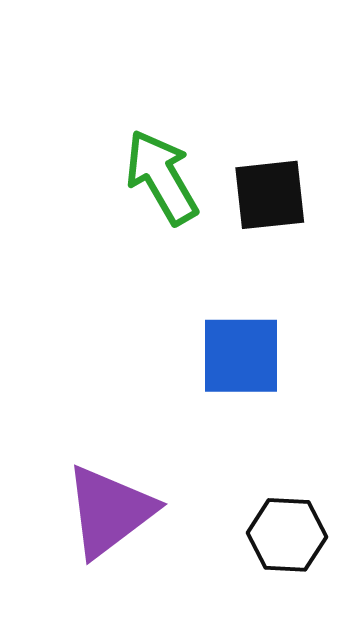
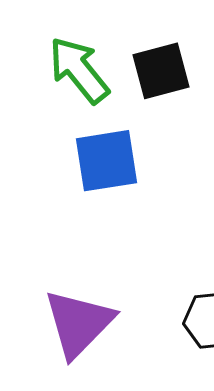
blue square: (241, 356) -> (107, 161), moved

